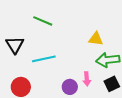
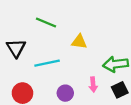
yellow triangle: (96, 39) -> (79, 42), moved
purple circle: (70, 87) -> (65, 93), moved

